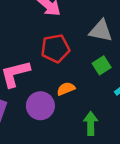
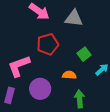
gray triangle: (101, 31) -> (74, 18), moved
orange semicircle: (66, 89) -> (69, 75), moved, turned 32

